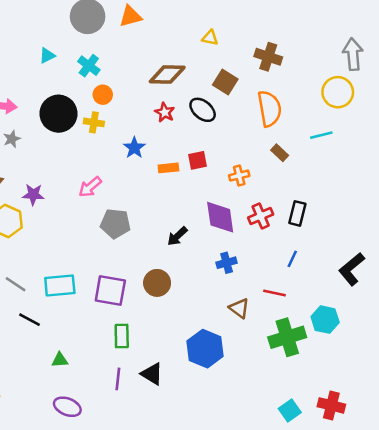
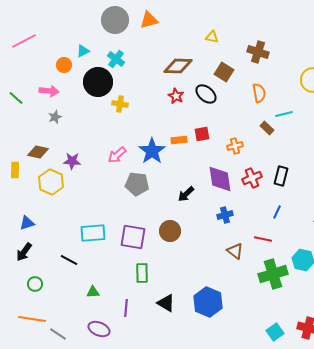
orange circle: (103, 95) -> (64, 65), moved
orange semicircle: (269, 109) -> (259, 93), size x0.7
black circle: (59, 114) -> (98, 82), moved
cyan line: (321, 135) -> (284, 114), moved
blue star: (134, 148) -> (152, 151), moved, size x1.5
gray line: (16, 284) -> (58, 334), moved
blue hexagon: (205, 349) -> (208, 302), moved
purple line: (118, 379) -> (126, 308), moved

